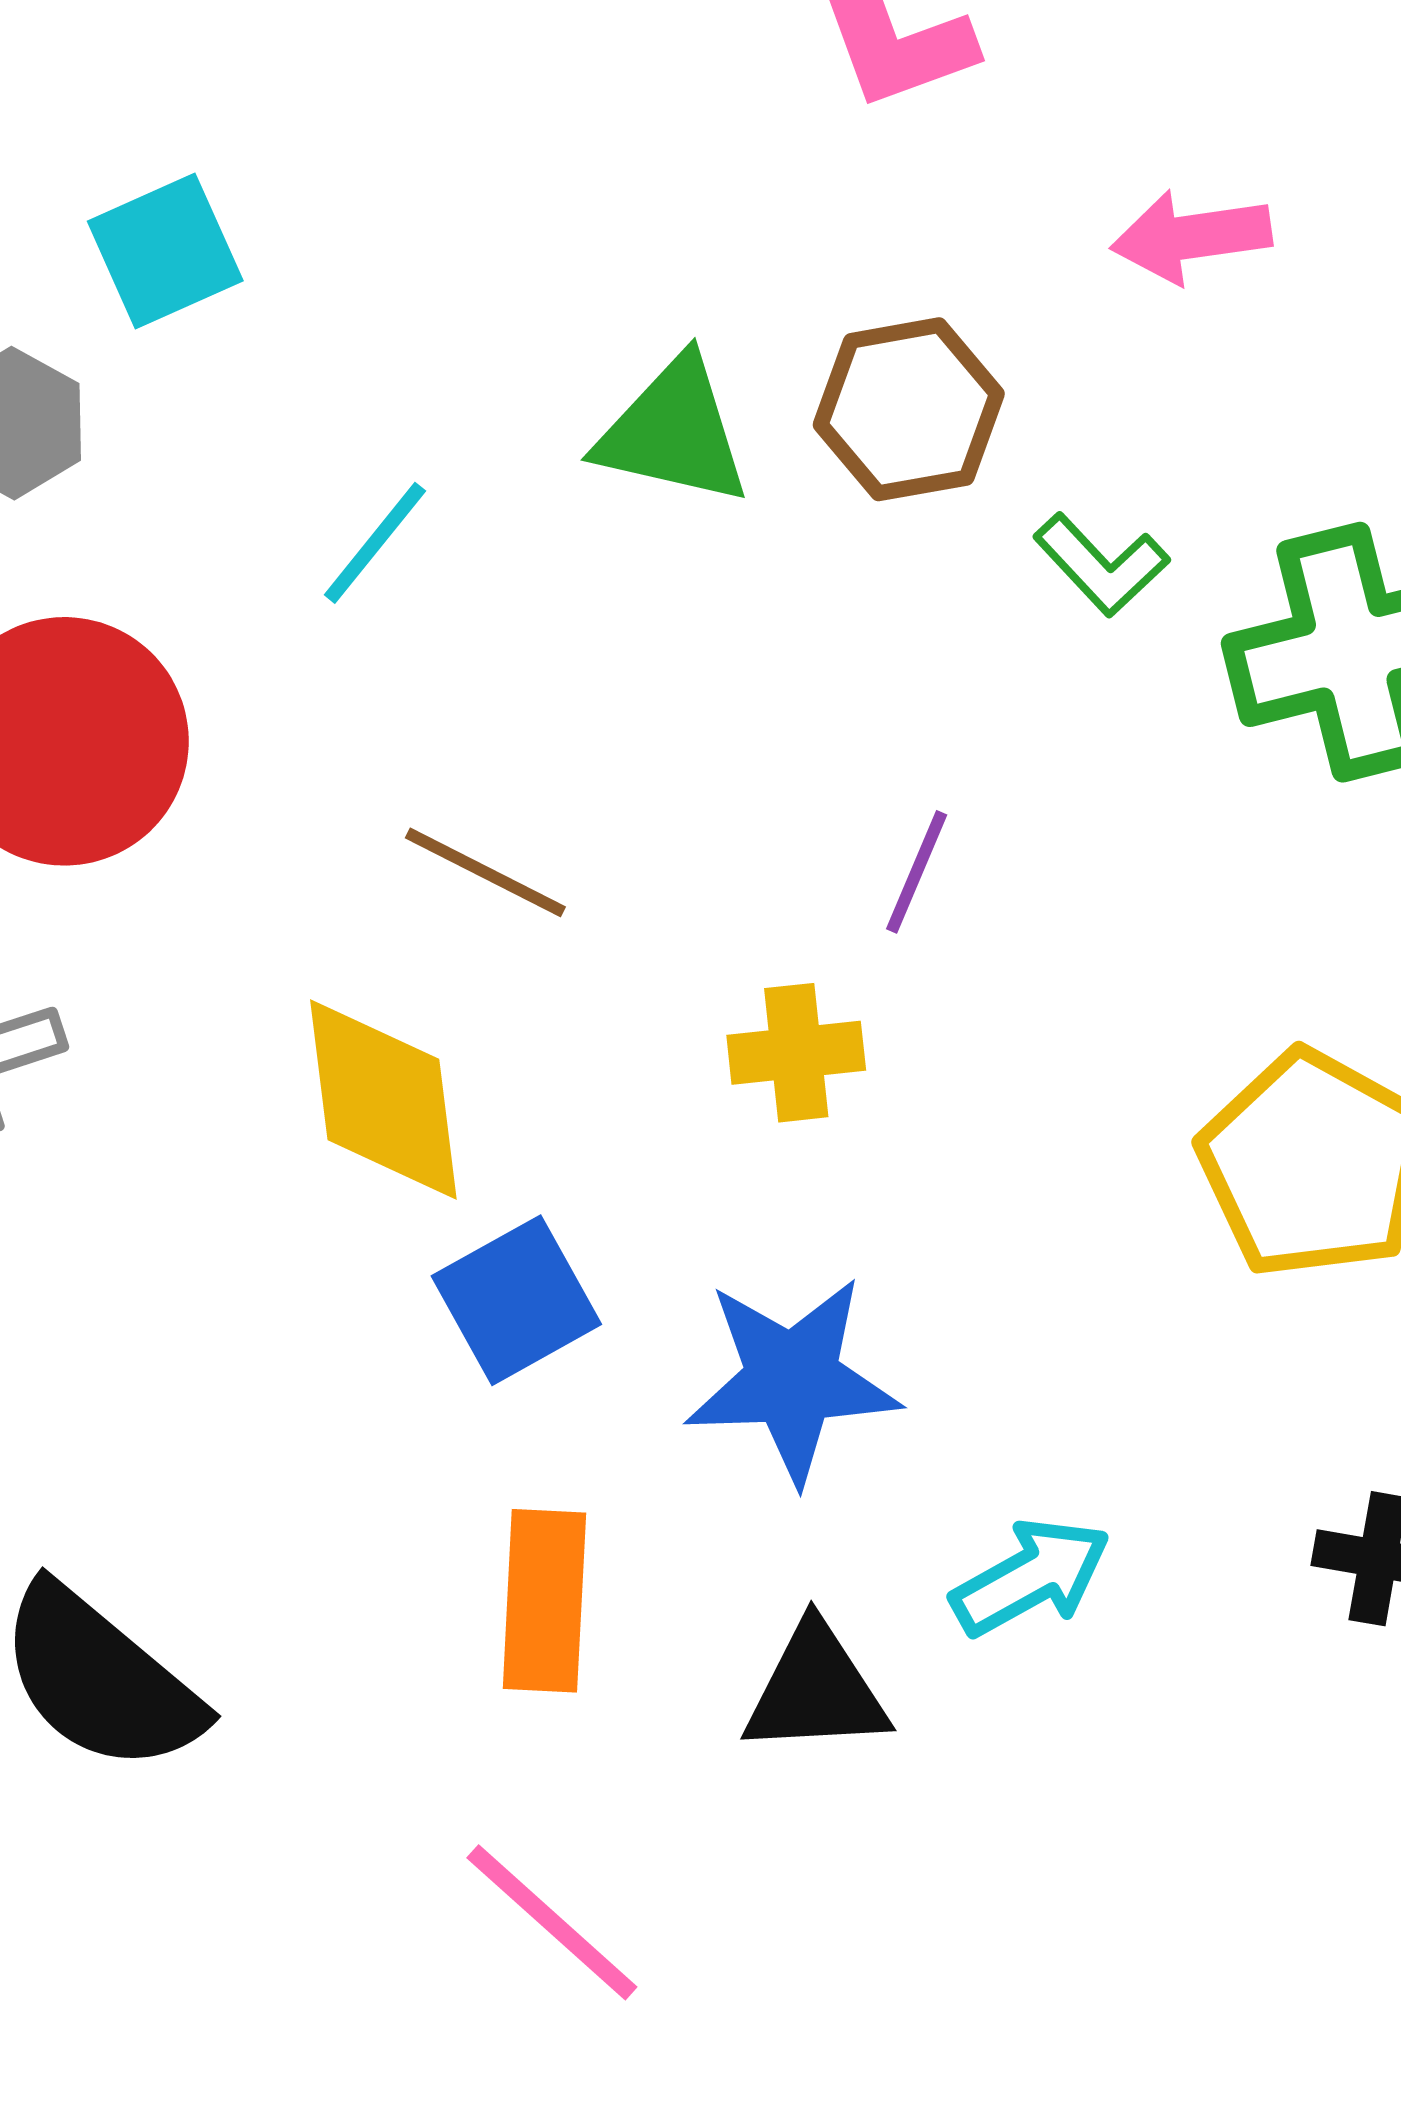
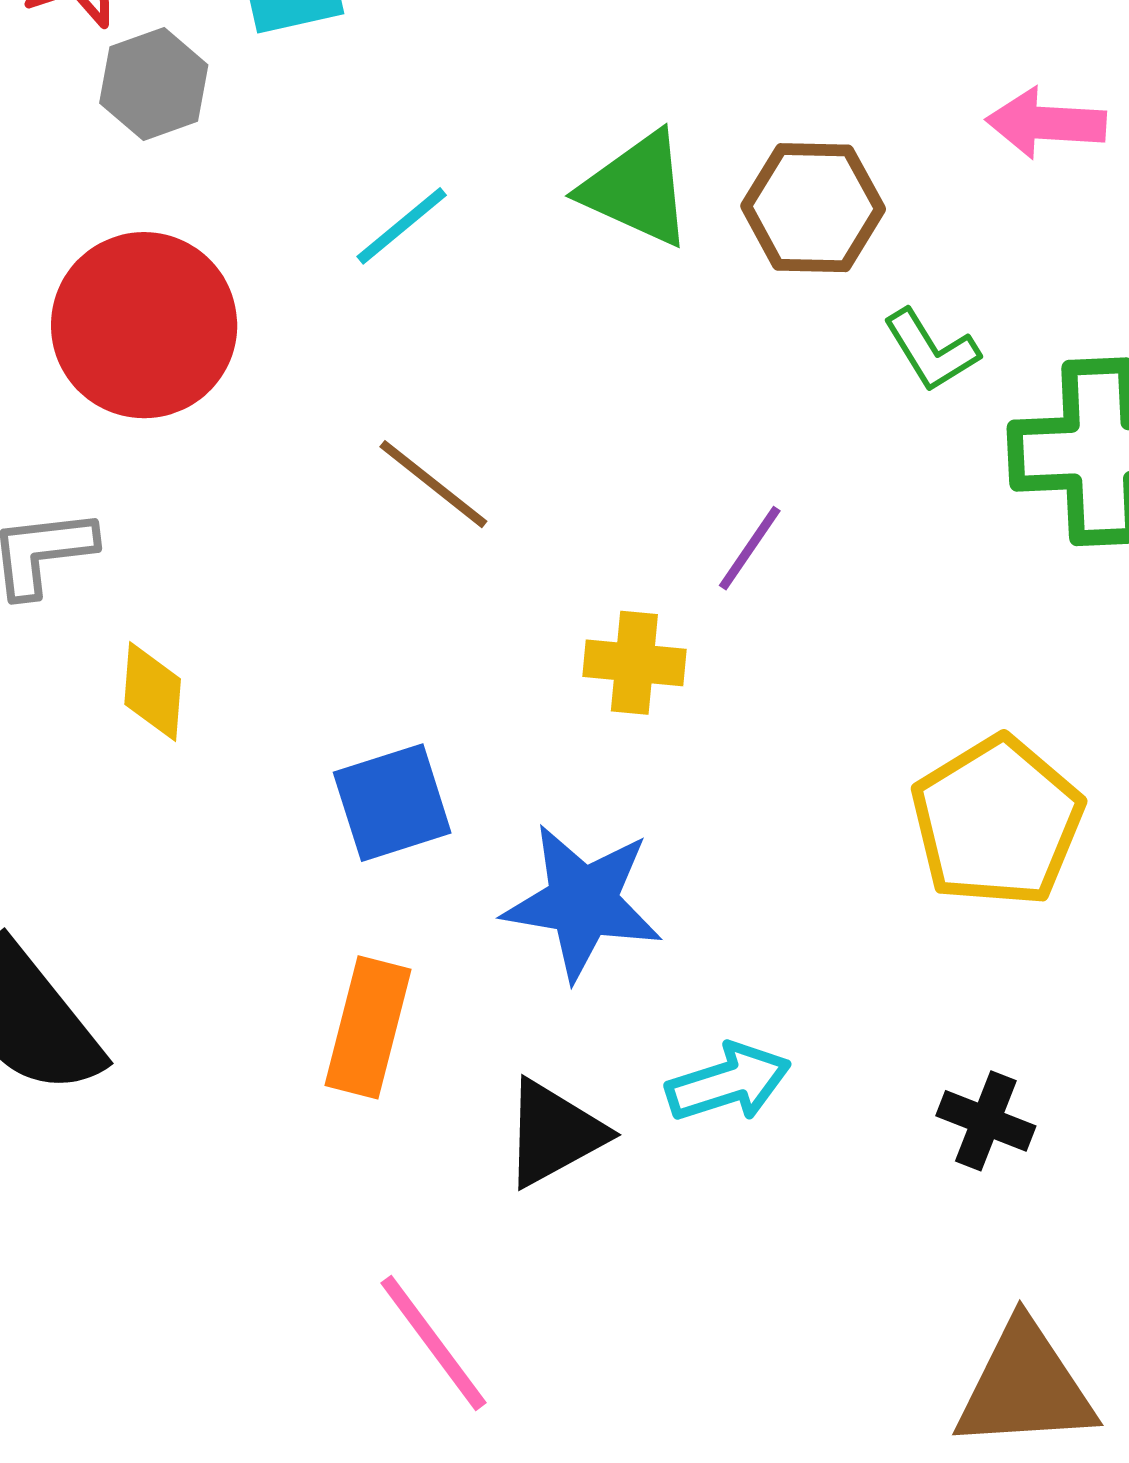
yellow diamond: (383, 1099) -> (153, 692), moved, size x0.6
black triangle: (816, 1690) -> (554, 1133), turned -37
pink line: (552, 1922) -> (434, 1343), moved

